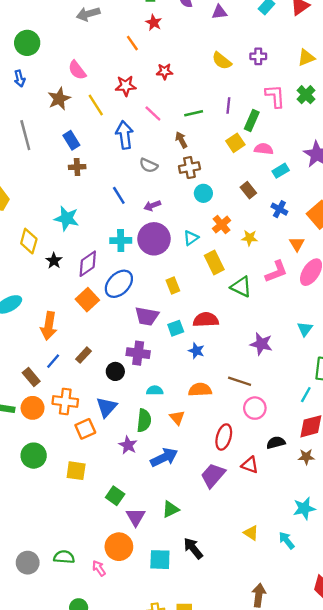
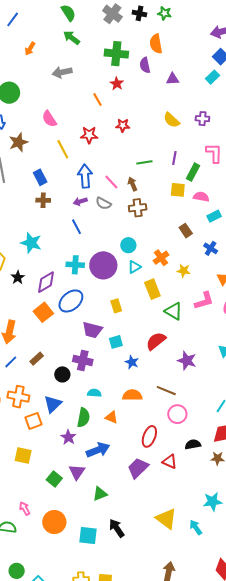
brown star: (59, 99) -> (18, 142), moved
pink line: (153, 113) -> (111, 182), moved
yellow square: (235, 143) -> (178, 190), turned 35
cyan circle: (203, 193) -> (128, 245), moved
purple arrow: (152, 206) -> (80, 201), moved
red semicircle: (206, 320) -> (156, 341), moved, turned -40
orange triangle: (177, 418) -> (111, 417), turned -32
purple triangle: (136, 517) -> (77, 472), moved
yellow triangle: (251, 533) -> (166, 519), size x1.6
pink arrow: (99, 568) -> (25, 508), moved

